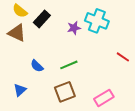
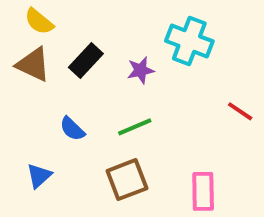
black rectangle: (42, 19) -> (86, 61), moved
purple star: (74, 28) -> (141, 70), moved
pink rectangle: (104, 98) -> (203, 191), turned -60

